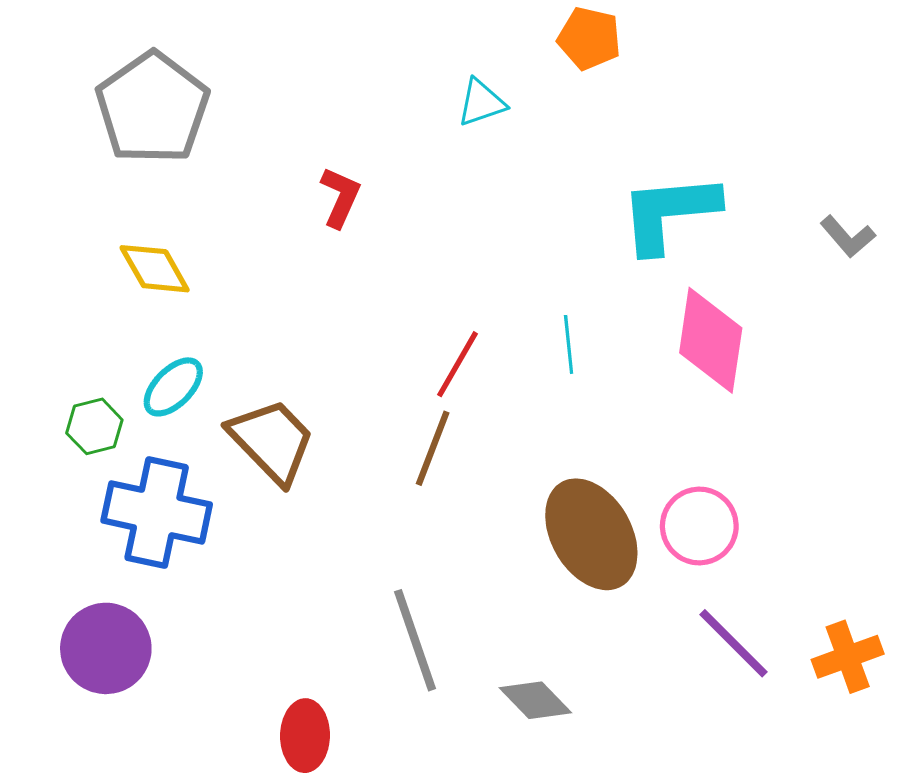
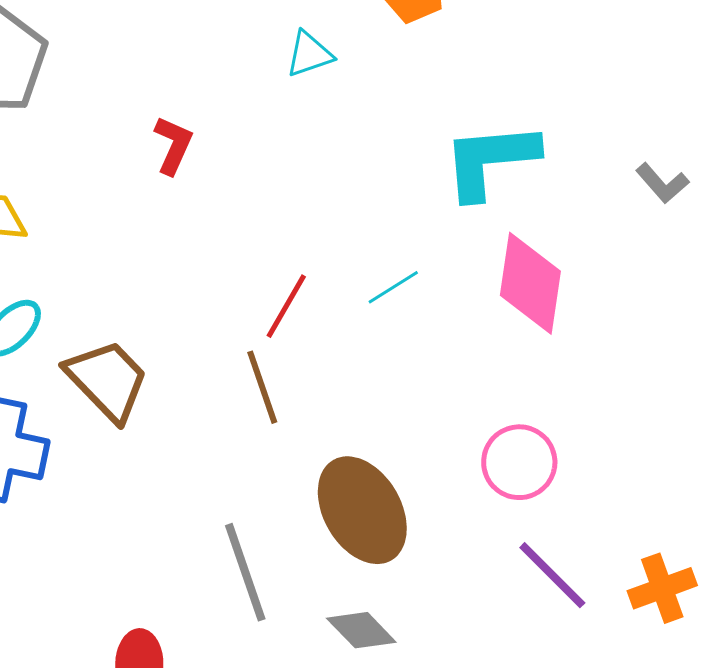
cyan line: (569, 344) -> (393, 287), turned 64
brown line: (433, 448) -> (262, 387), turned -40
brown ellipse: (591, 534) -> (362, 510), moved

